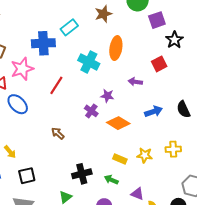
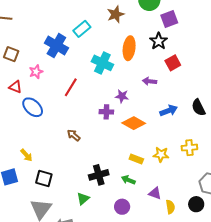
black star: (174, 40) -> (159, 41), moved
blue cross: (43, 43) -> (56, 46), turned 35
pink star: (22, 69) -> (36, 72), size x0.6
purple cross: (91, 111) -> (106, 112), turned -32
black square: (27, 176) -> (44, 178), turned 30

